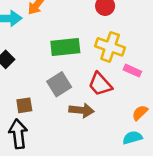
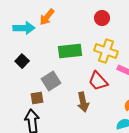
gray square: (59, 84) -> (51, 81), moved
brown arrow: (81, 110) -> (83, 102), turned 72

